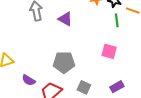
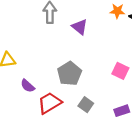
gray pentagon: (64, 62) -> (69, 74), turned 30

